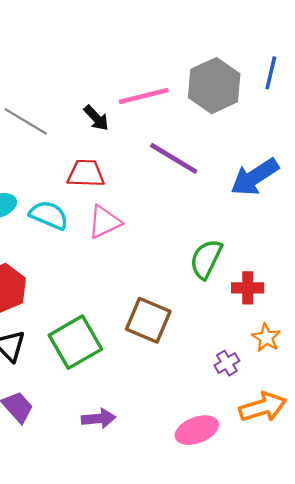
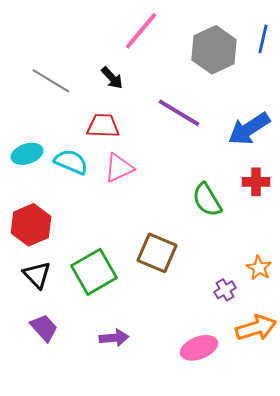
pink line: (144, 96) -> (141, 31), moved, turned -36
green semicircle: (206, 259) -> (207, 200), turned -57
red cross: (248, 288) -> (256, 182), moved

